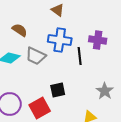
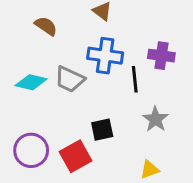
brown semicircle: (20, 30) -> (46, 26), moved
gray star: (105, 91) -> (155, 119), moved

